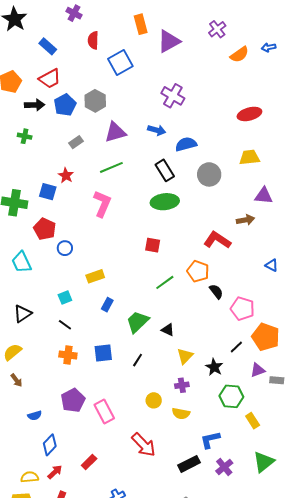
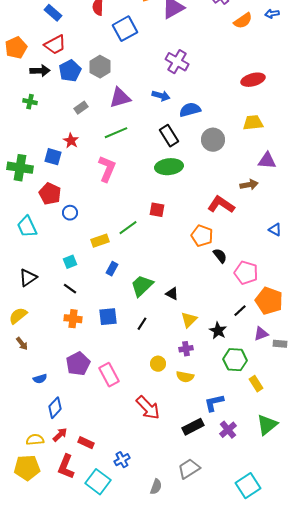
green line: (165, 282) -> (128, 228), moved
red rectangle: (89, 462) -> (86, 443), moved, turned 70

